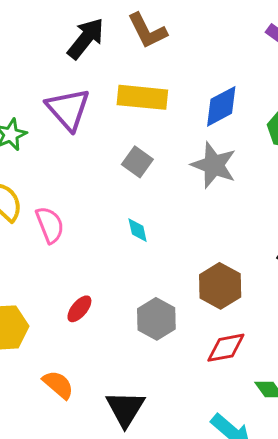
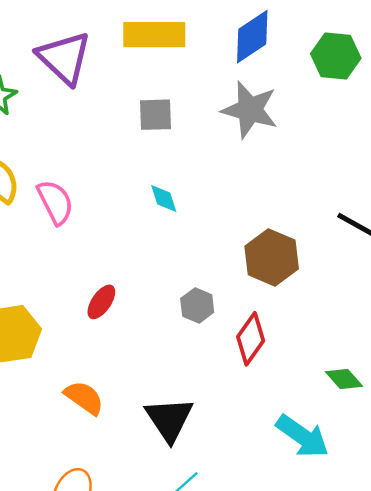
gray square: (137, 162) -> (155, 115), turned -32
gray hexagon: (156, 319) -> (197, 305), size x0.7
red diamond: (226, 348) -> (251, 339), moved, turned -39

